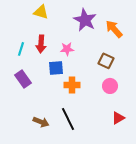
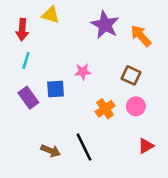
red arrow: (41, 44) -> (22, 30), moved
pink star: (67, 49) -> (83, 72), moved
blue square: (56, 68) -> (56, 89), moved
orange cross: (72, 85) -> (105, 109), moved, turned -35

